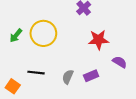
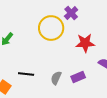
yellow circle: (43, 33) -> (51, 28), moved

